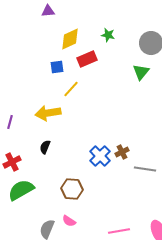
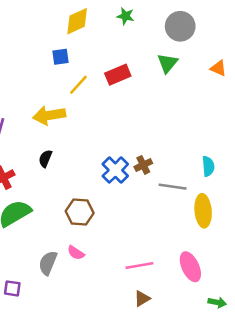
red rectangle: (87, 59) -> (118, 75), moved

